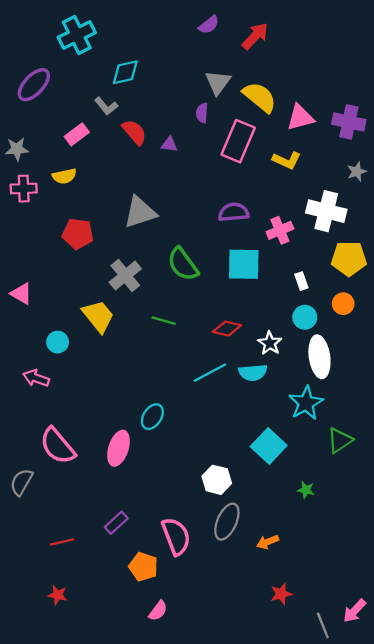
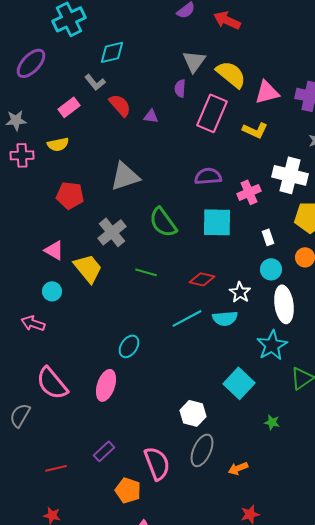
red arrow: (255, 36) -> (227, 20), turned -108
pink triangle: (21, 294) -> (54, 250), moved
cyan ellipse: (152, 417) -> (129, 346), moved

